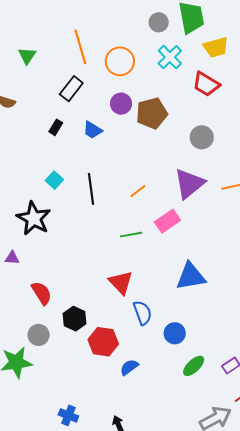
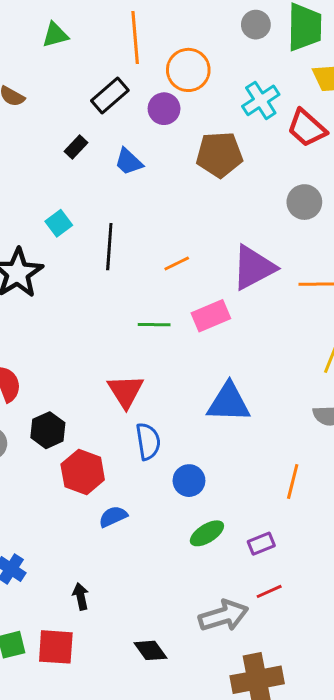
green triangle: (27, 56) -> (55, 35), turned 30
cyan cross: (170, 57) -> (261, 100), moved
purple circle: (121, 104) -> (164, 109), moved
gray circle: (202, 137) -> (304, 202), moved

